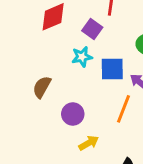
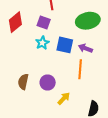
blue square: (112, 69) -> (65, 45), turned 30
brown semicircle: (42, 87) -> (23, 82), moved

